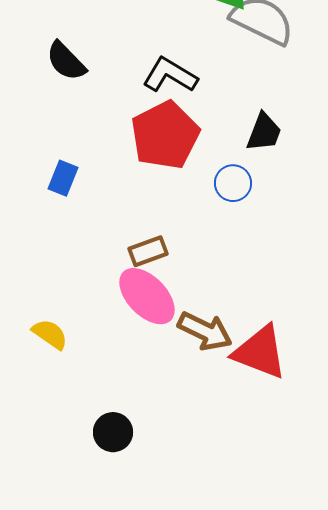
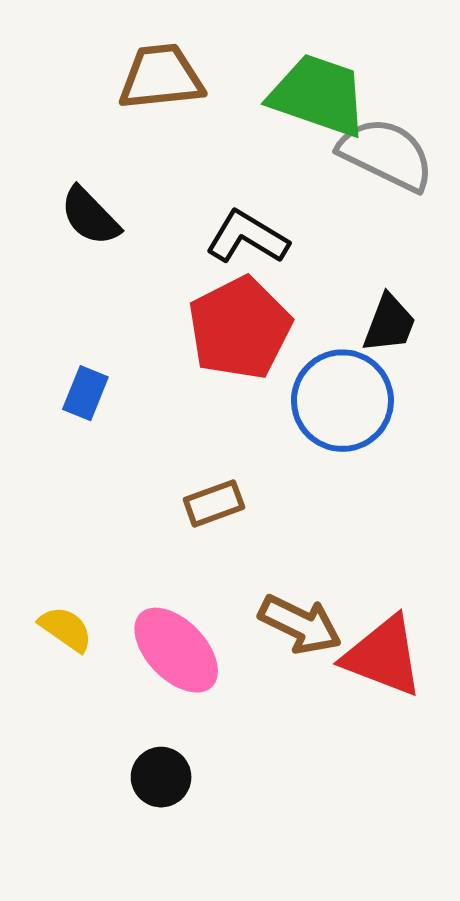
blue circle: (233, 183) -> (342, 401), size x1.8
pink ellipse: (147, 296) -> (176, 650), moved

